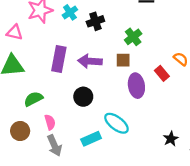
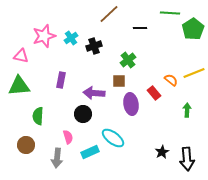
purple rectangle: (59, 59) -> (61, 80), size x0.7
purple arrow: (90, 61) -> (94, 93), moved
green semicircle: (33, 99) -> (38, 116), turned -60
pink semicircle: (50, 122) -> (68, 137), moved
gray arrow: (54, 145) -> (57, 158), turned 30

